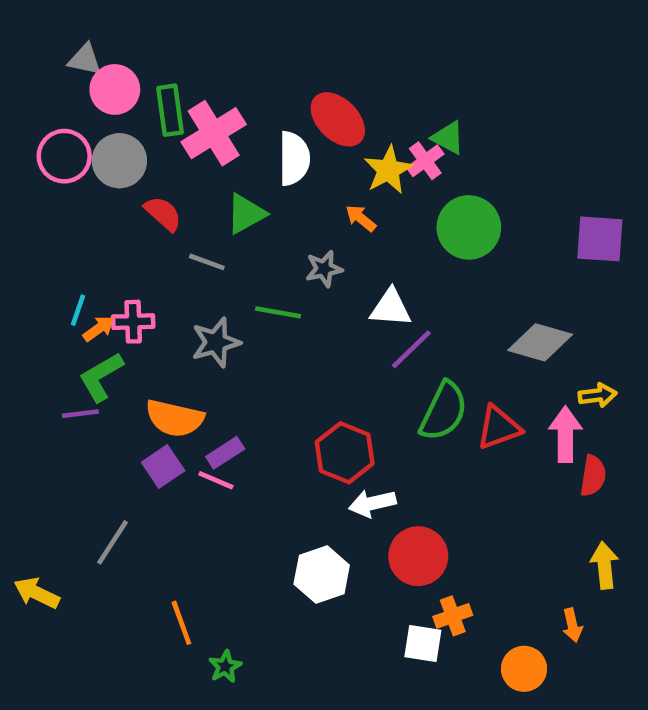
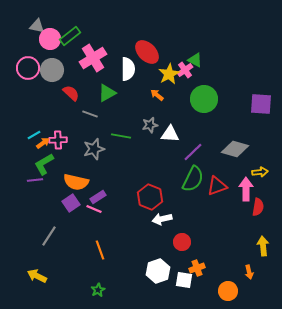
green rectangle: (170, 110) -> (70, 36), moved, turned 60
gray star: (324, 269) -> (150, 125), moved
cyan line: (78, 310) -> (34, 135), turned 40
purple line: (411, 349) -> (193, 152), moved
red circle: (418, 556) -> (182, 242), size x0.7
white hexagon: (322, 575) -> (158, 271), moved
yellow arrow: (37, 593) -> (37, 276), moved
orange line: (181, 623) -> (100, 250), moved

